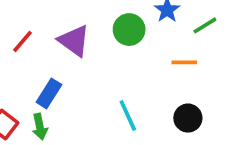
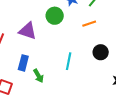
cyan line: (128, 116) -> (69, 61), turned 54
green arrow: (40, 127) -> (38, 76), moved

